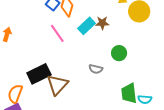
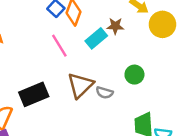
brown star: (102, 23) -> (115, 26), moved
brown triangle: (57, 85) -> (80, 85), moved

